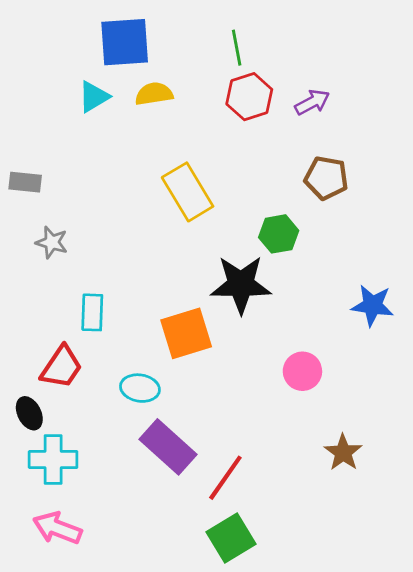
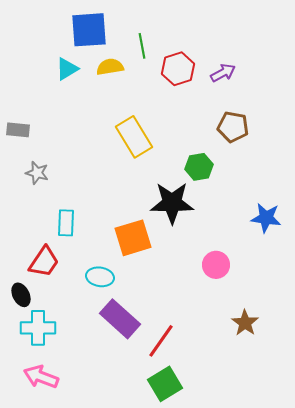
green line: (237, 48) -> (142, 46), moved

